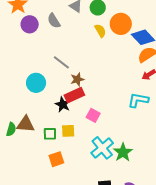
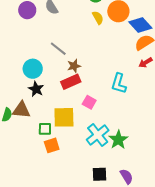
cyan L-shape: (138, 100) -> (119, 84), moved, turned -85
black star: (63, 105) -> (36, 89), moved
yellow square: (68, 131) -> (64, 117), size x1.6
green square: (50, 134) -> (45, 129), moved

